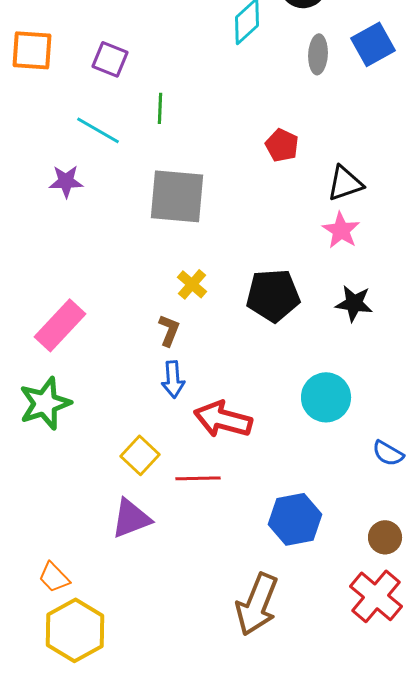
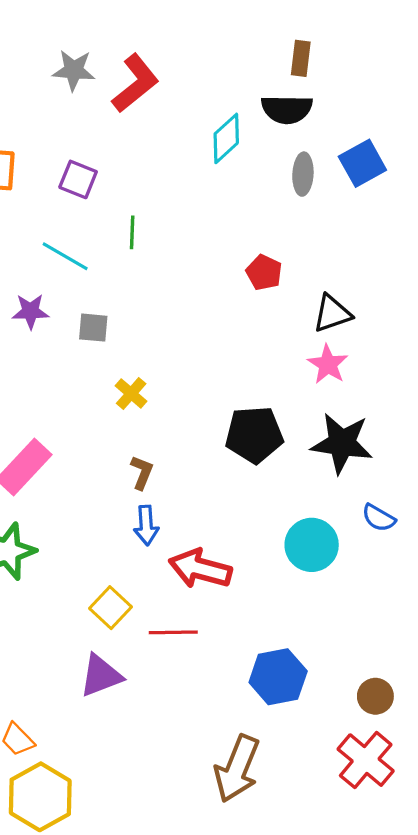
gray square: (177, 196) -> (93, 328), moved, size x0.5
yellow cross: (192, 284) -> (131, 394), moved
black star: (354, 303) -> (342, 443), size x1.5
blue semicircle: (388, 453) -> (379, 518), moved

